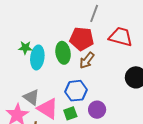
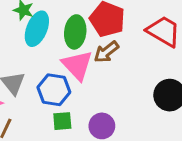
blue hexagon: (76, 91) -> (54, 90), moved
pink triangle: (48, 109) -> (77, 65), moved

